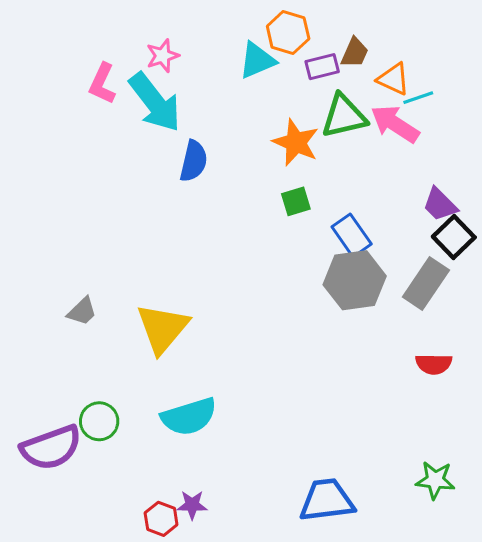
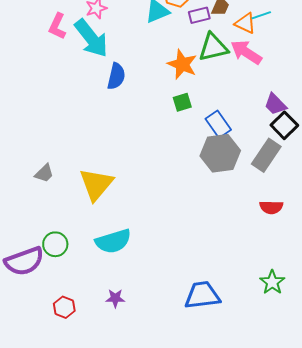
cyan line: (418, 98) -> (261, 15), moved
green star: (435, 480) -> (272, 282), turned 30
red hexagon: (161, 519) -> (64, 307), moved

